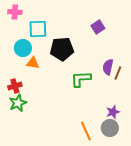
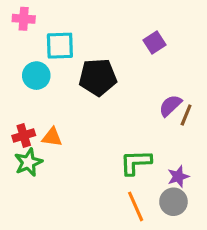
orange triangle: (33, 63) -> (52, 137), moved
purple semicircle: (108, 67) -> (170, 106), turned 35
green L-shape: (81, 79) -> (136, 162), moved

